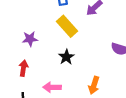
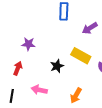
yellow rectangle: (67, 26) -> (81, 56), moved, turned -30

